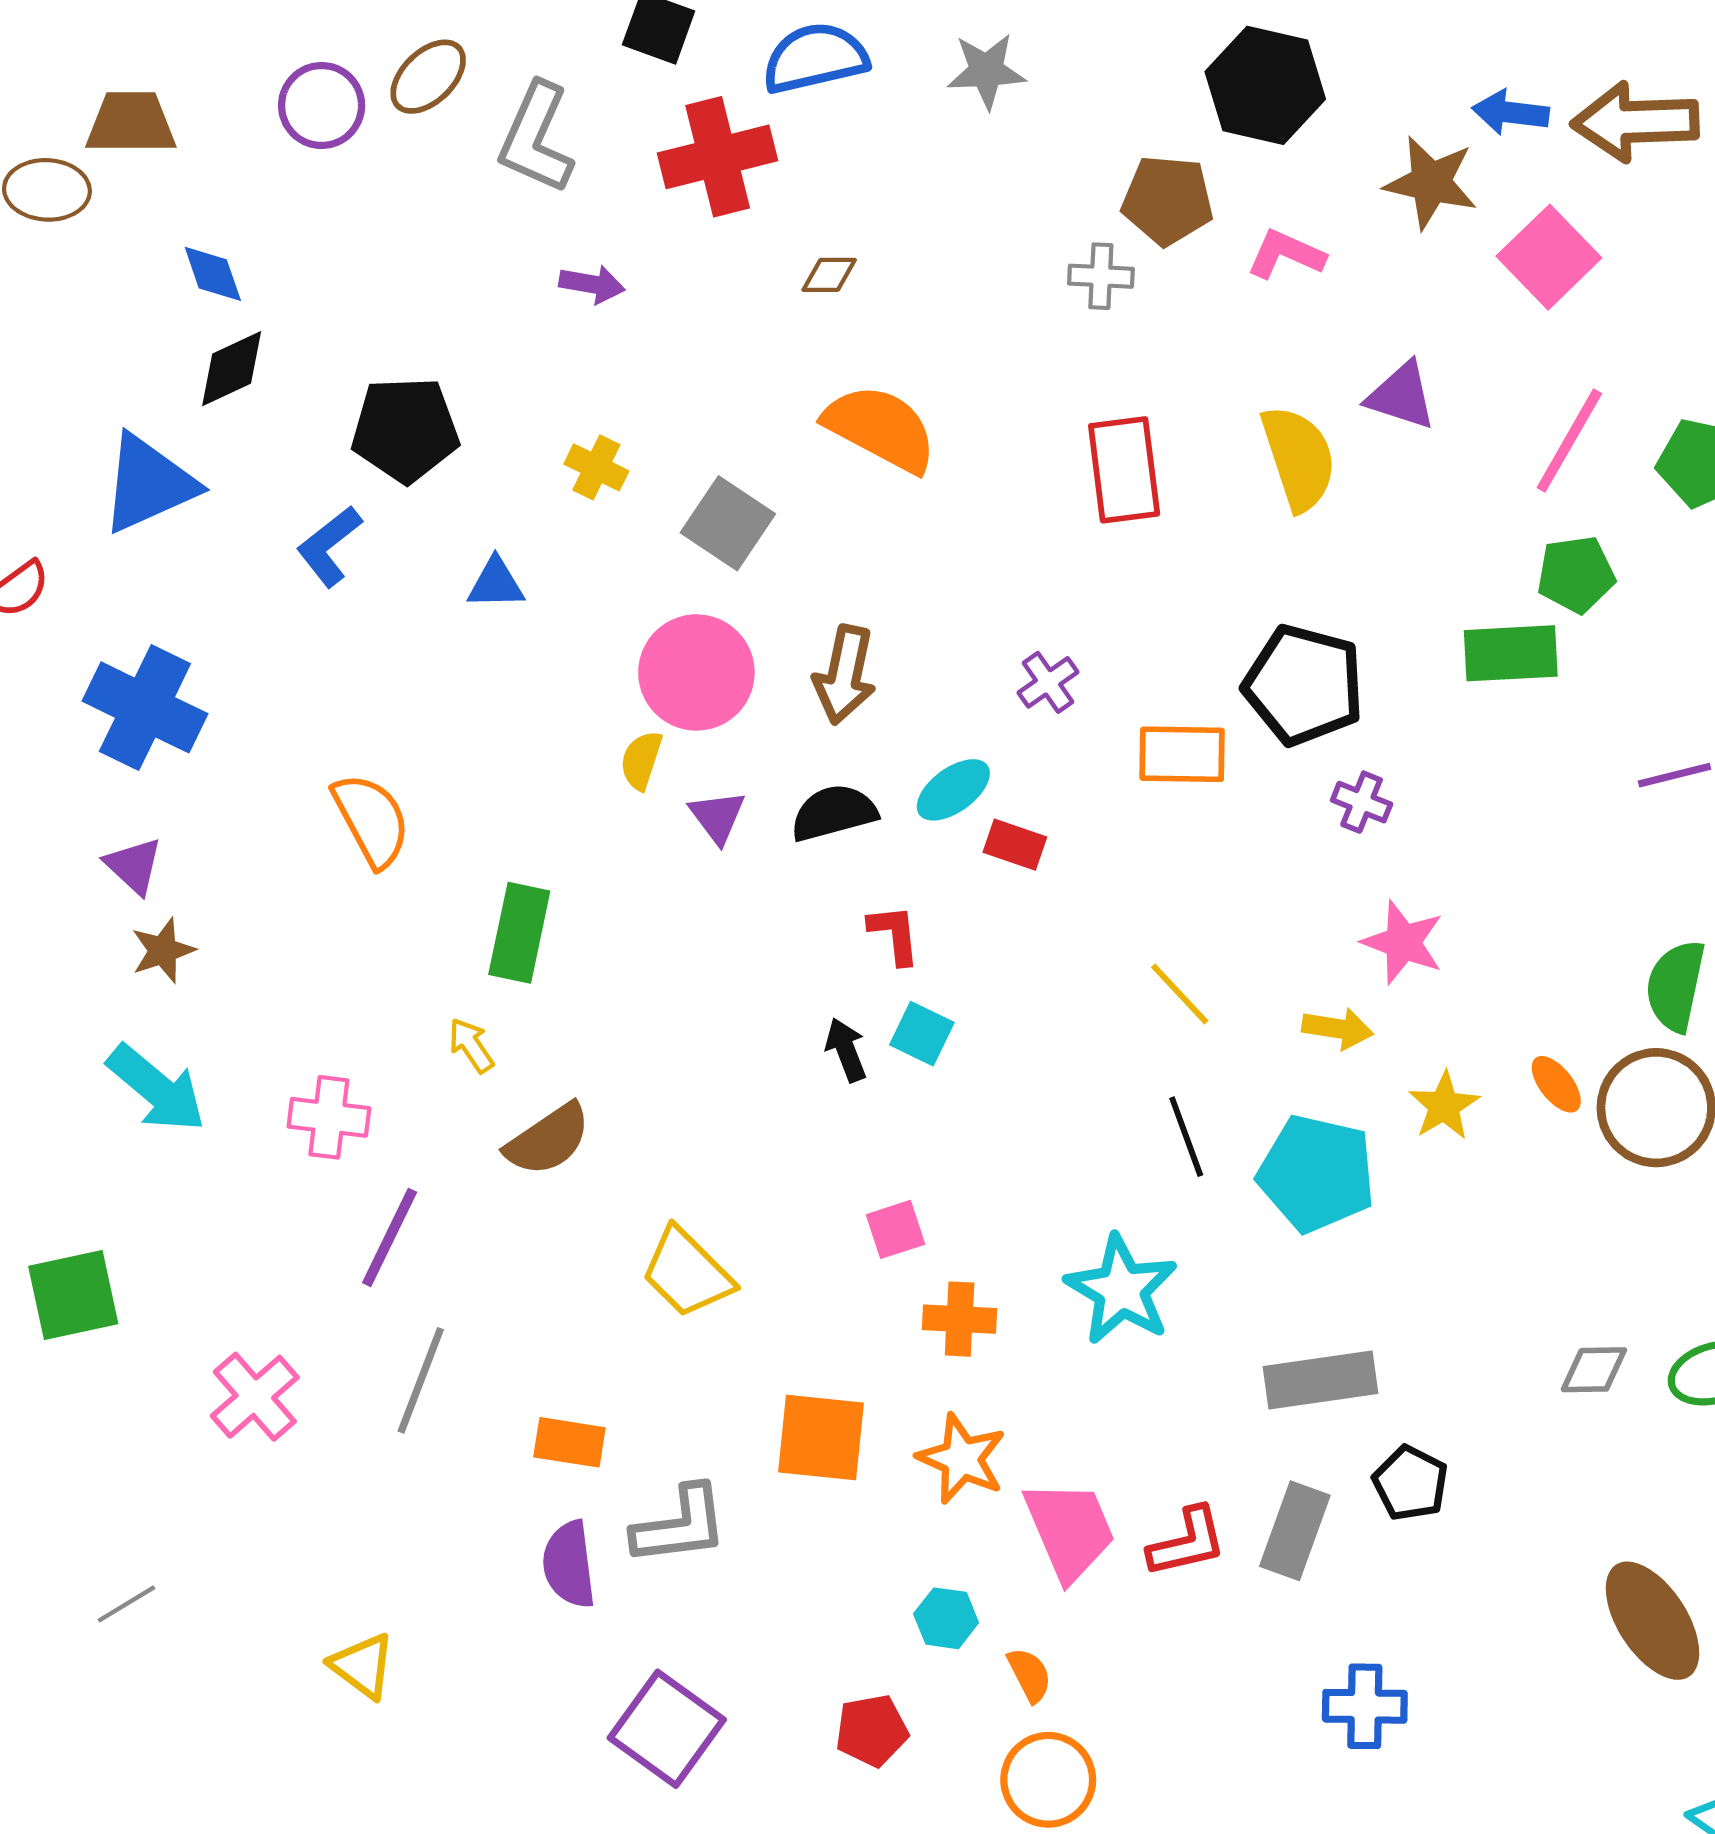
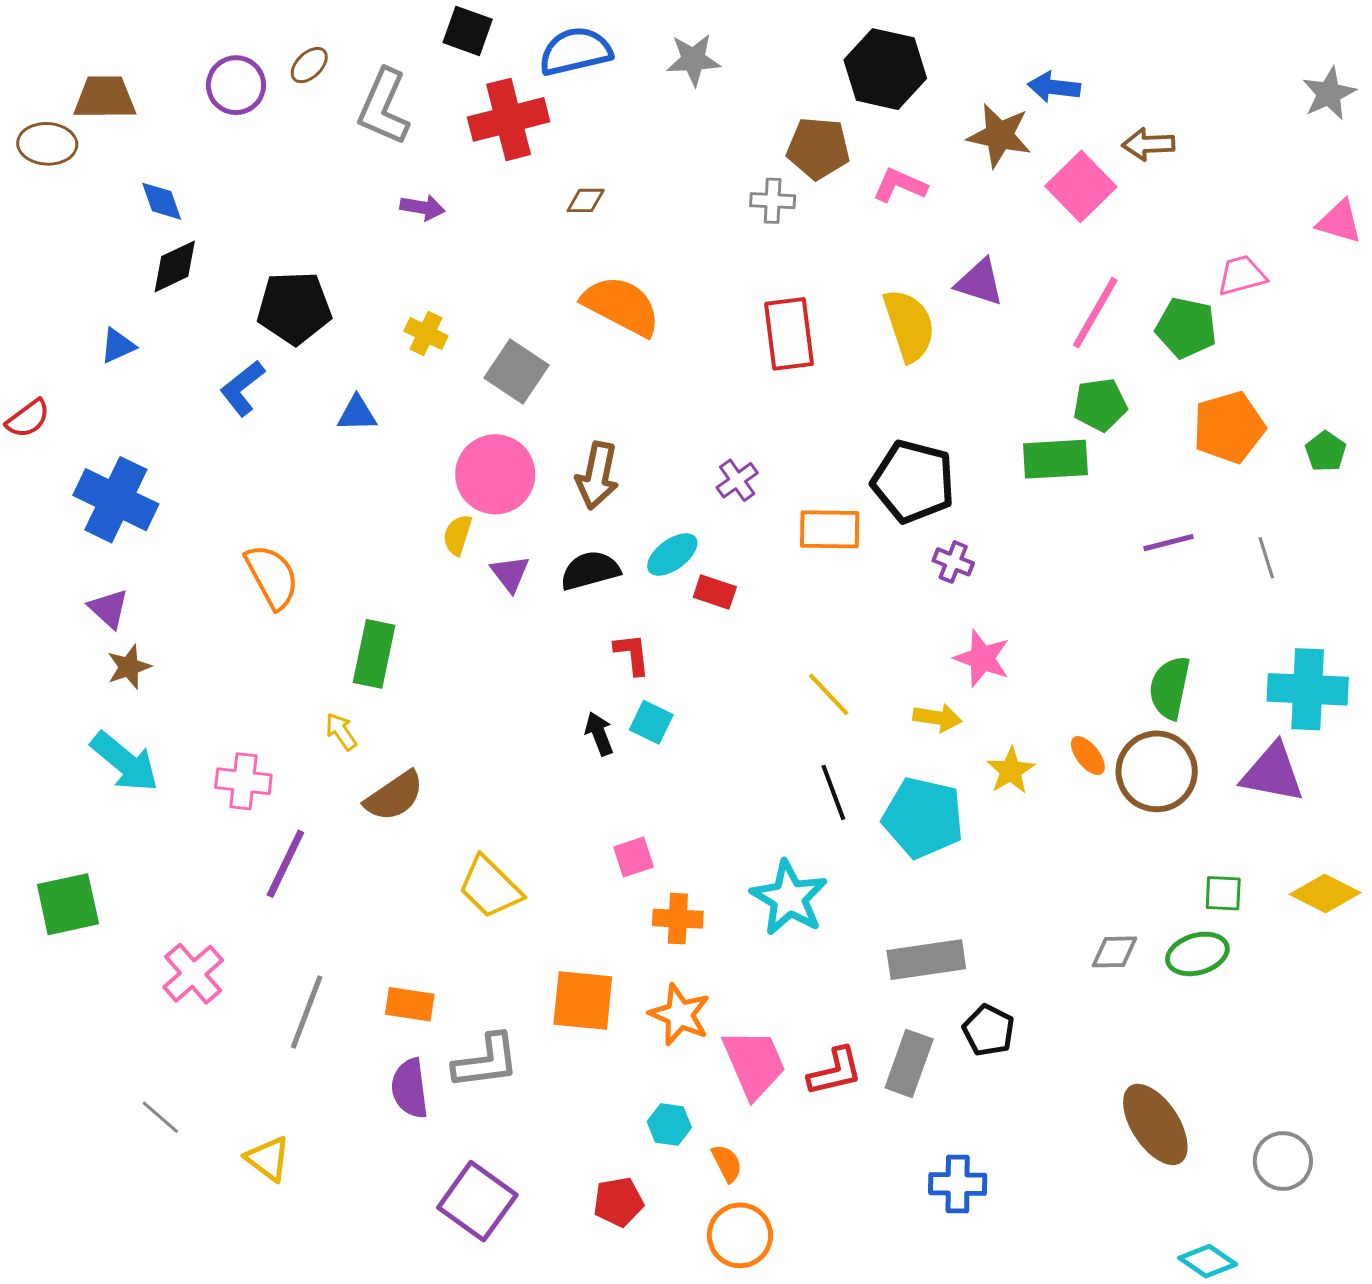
brown ellipse: (428, 77) -> (309, 65), size x0.7
brown arrow: (1635, 122) -> (1148, 144), moved, size x0.6
blue triangle: (148, 484) -> (118, 346), size x0.5
gray line: (421, 1380) -> (307, 1012), moved
gray line: (127, 1604) -> (160, 1117), moved, turned 72

